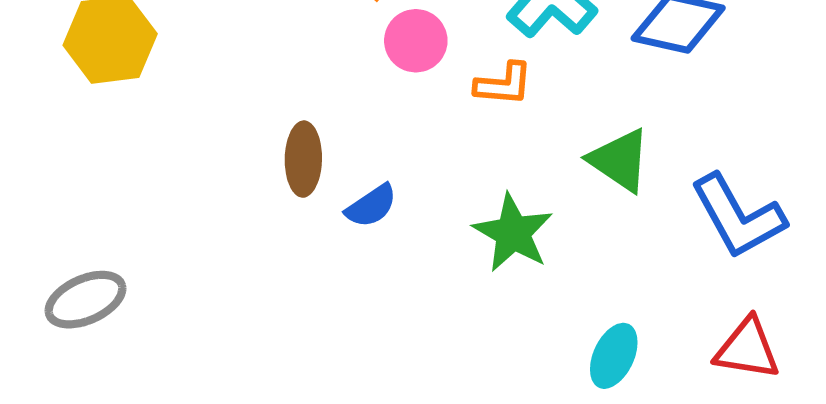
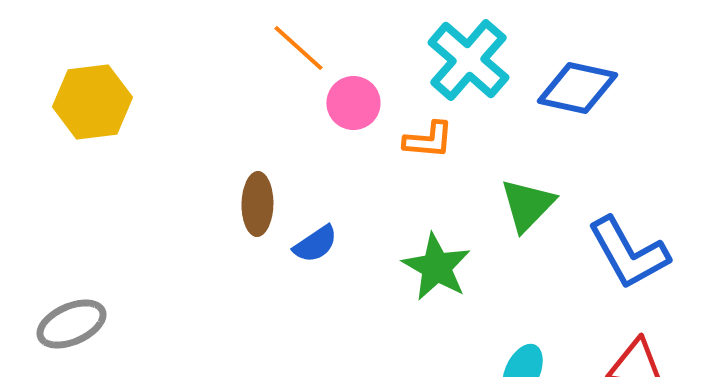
green triangle: (620, 160) -> (527, 205), turned 40

